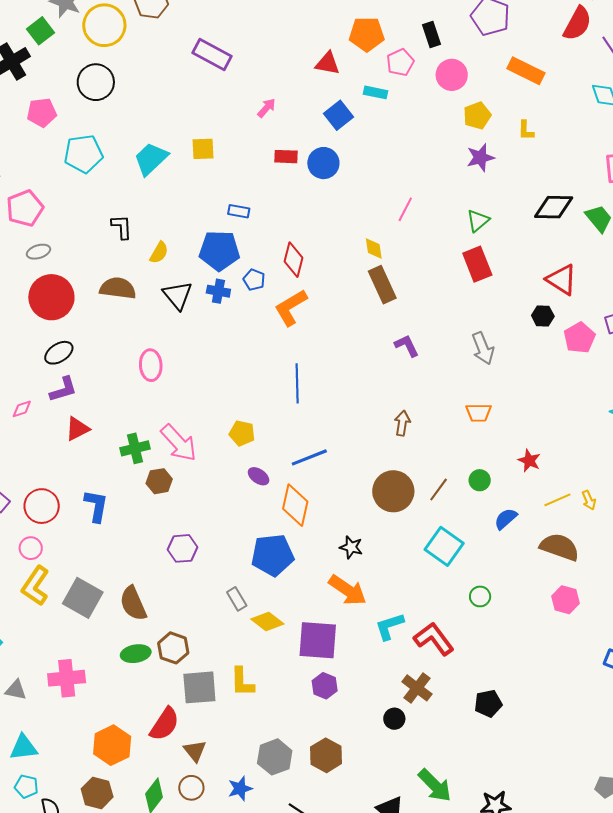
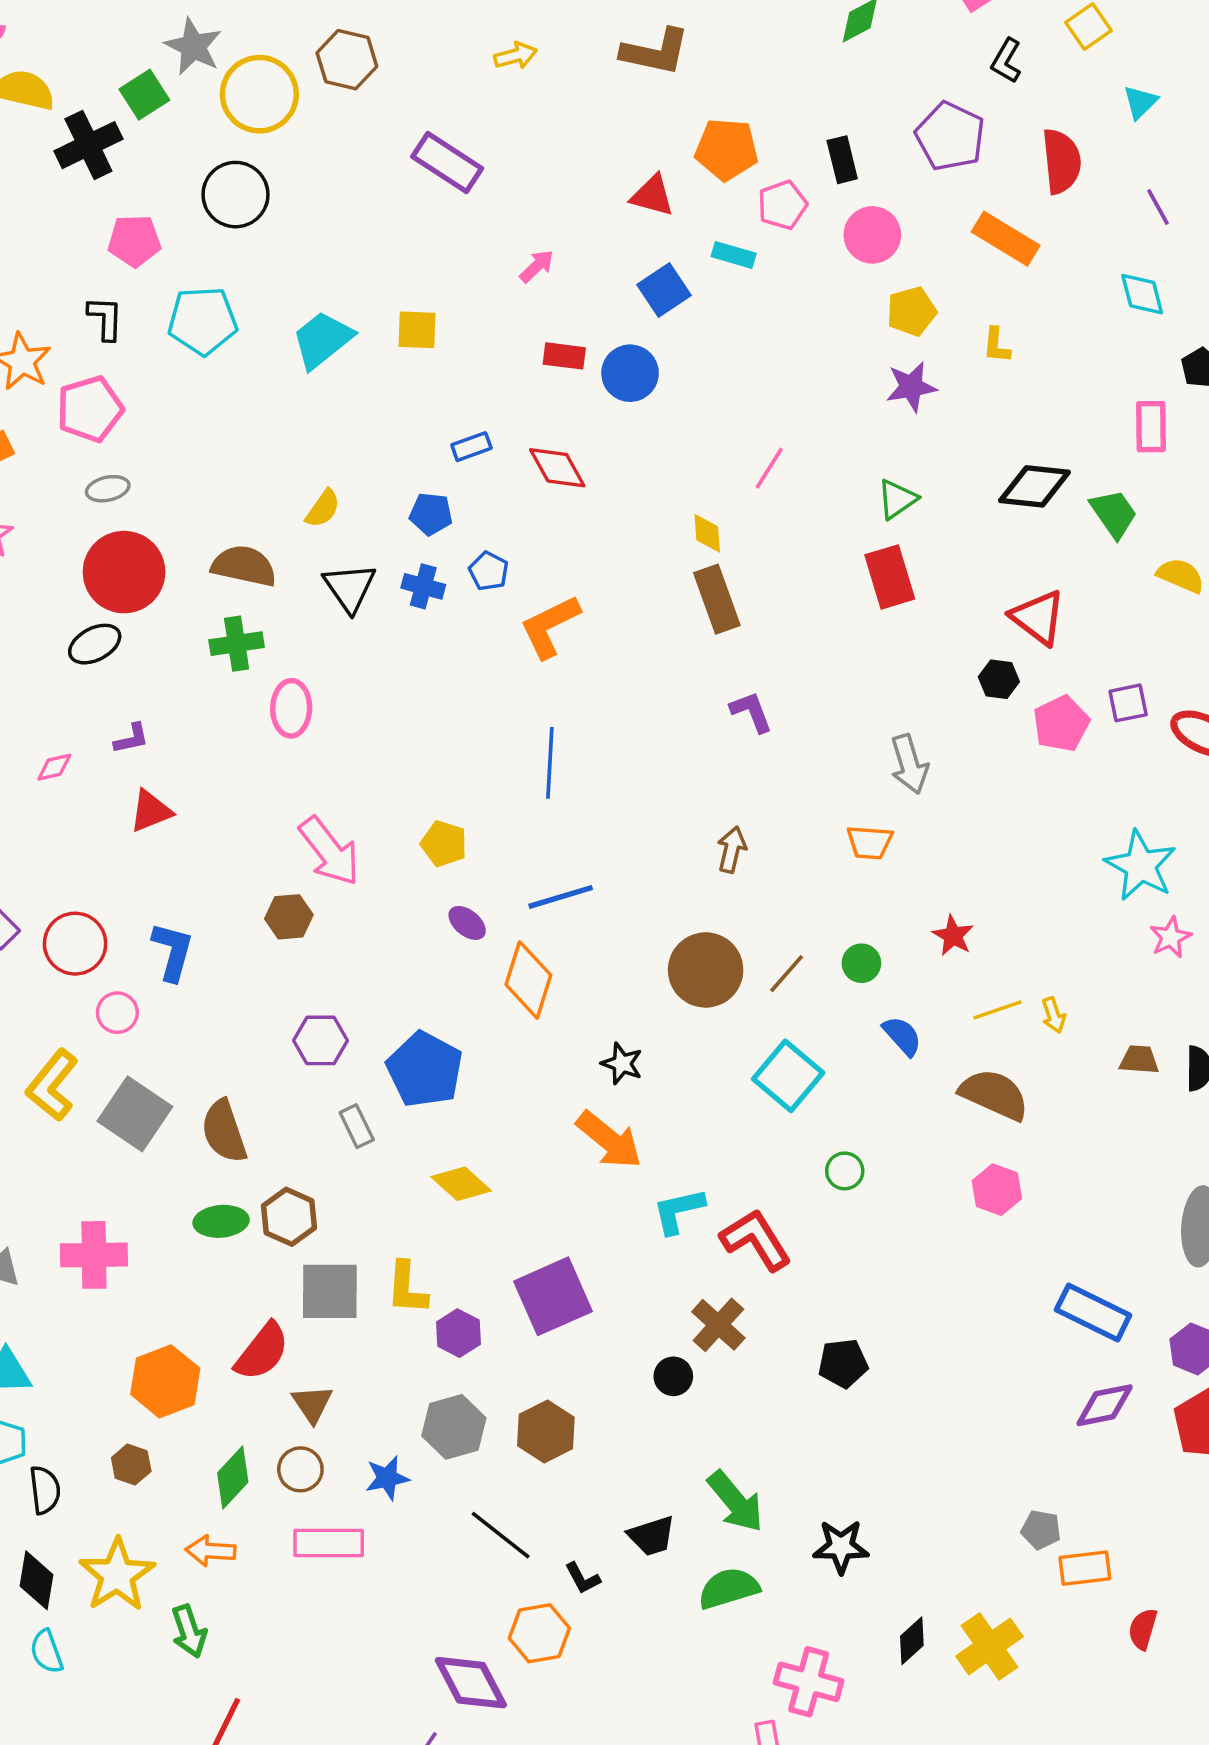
red semicircle: (577, 23) -> (1061, 161), moved, turned -39
blue rectangle: (239, 211) -> (471, 447), turned -35
black L-shape: (122, 227) -> (105, 318), moved
blue pentagon: (219, 251) -> (431, 514), size x0.6
red diamond: (294, 260) -> (557, 468), moved, turned -48
gray arrow: (483, 348) -> (909, 764), moved
black ellipse: (59, 353) -> (95, 644), moved
purple L-shape: (63, 389) -> (132, 739), size x0.7
green cross: (135, 448) -> (237, 644), moved
blue semicircle: (506, 519) -> (902, 1036), turned 85
pink circle: (31, 548) -> (117, 1013), moved
blue pentagon: (272, 555) -> (425, 1069), moved, turned 30
gray rectangle: (237, 599) -> (357, 1126), moved
purple square: (318, 640) -> (553, 1296), moved, turned -33
purple hexagon: (325, 686) -> (458, 1333), moved
brown hexagon: (97, 793) -> (131, 1464), size x0.7

